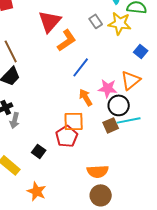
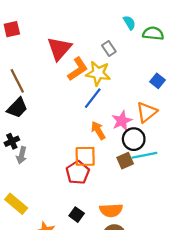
yellow star: (120, 23) -> (98, 73), moved
pink star: (108, 88) -> (122, 121), turned -30
black square: (39, 151) -> (77, 215), moved

